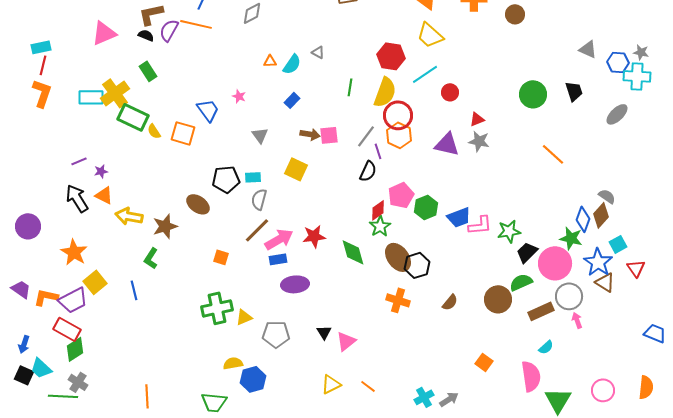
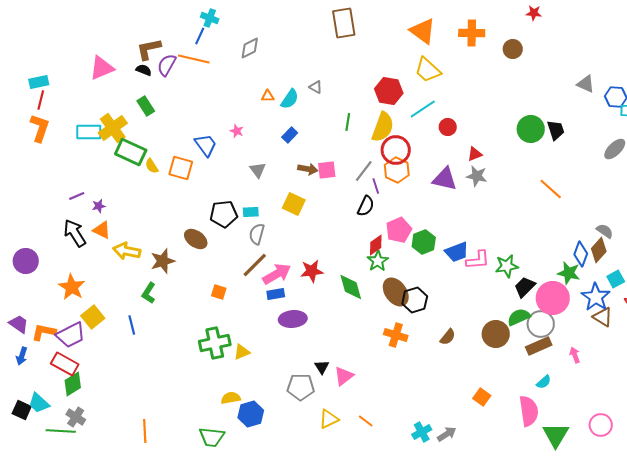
black trapezoid: (574, 91) -> (556, 130), moved
gray circle: (569, 296) -> (541, 324), moved
gray pentagon: (276, 334) -> (301, 387), moved
blue arrow: (24, 344) -> (22, 356), moved

